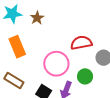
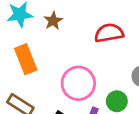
red semicircle: (81, 43) -> (109, 33), moved

